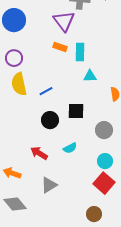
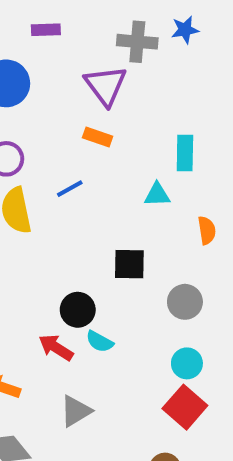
cyan rectangle: (80, 52) -> (185, 153), moved
blue line: (46, 91) -> (70, 189), moved
black circle: (50, 120) -> (78, 310), moved
cyan semicircle: (70, 148) -> (100, 342), moved, turned 56

